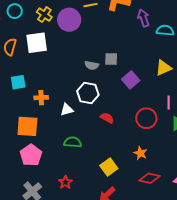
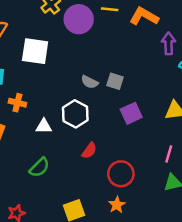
white square: (37, 43) -> (35, 51), moved
red semicircle: (107, 118) -> (89, 151), turned 80
red circle: (146, 118) -> (121, 174), moved
green semicircle: (73, 142) -> (39, 167), turned 114

